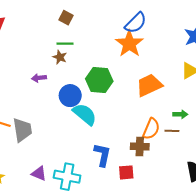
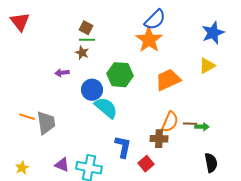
brown square: (66, 18) -> (86, 28), moved
green arrow: (180, 114) -> (202, 127), moved
red square: (126, 172) -> (146, 164), turned -35

